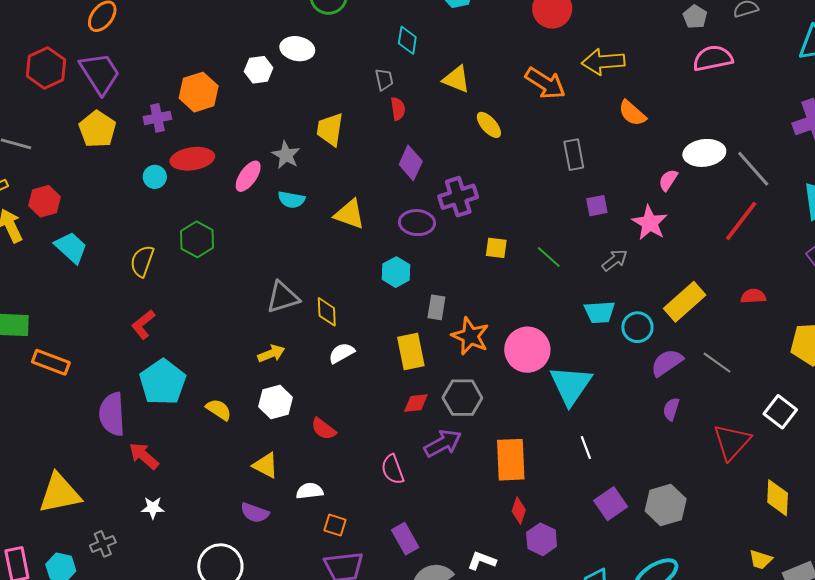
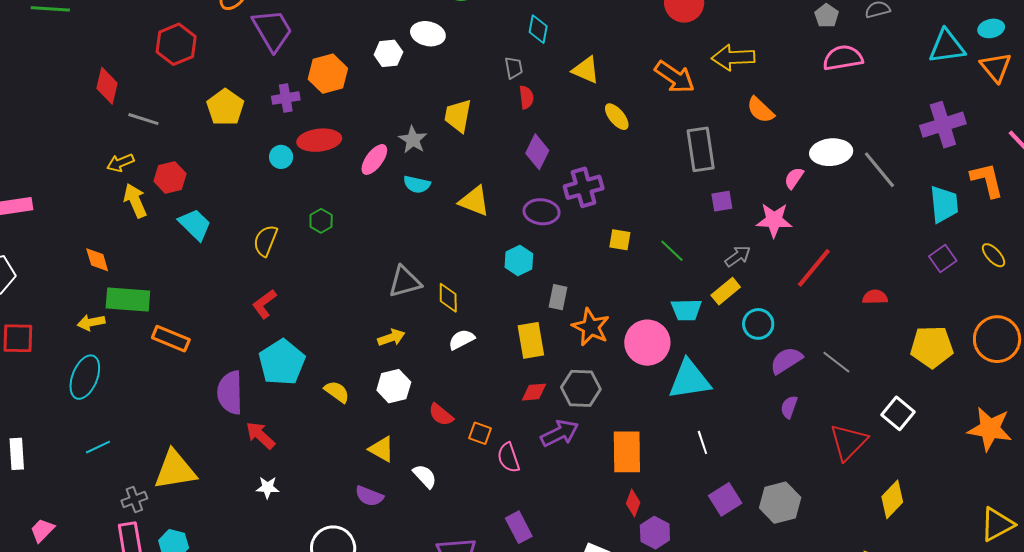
purple trapezoid: (100, 73) -> (272, 30), moved
gray rectangle: (574, 155) -> (701, 149), size x1.4
red line: (741, 221) -> (814, 268), moved
pink star: (650, 223) -> (774, 220), turned -30
green hexagon: (197, 239) -> (321, 221), size x0.7
yellow rectangle: (685, 302) -> (726, 291), moved, size x0.7
cyan trapezoid: (600, 312) -> (686, 310), moved
cyan triangle: (571, 385) -> (689, 380), turned 45
white semicircle: (310, 491) -> (425, 476), turned 52
yellow diamond: (778, 498) -> (892, 499), turned 39
orange square: (335, 525) -> (480, 433), moved
gray cross: (103, 544) -> (134, 499), moved

